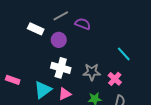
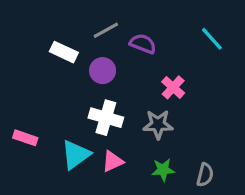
cyan line: (124, 54) -> (212, 39), moved
pink cross: (115, 79) -> (173, 87), moved

